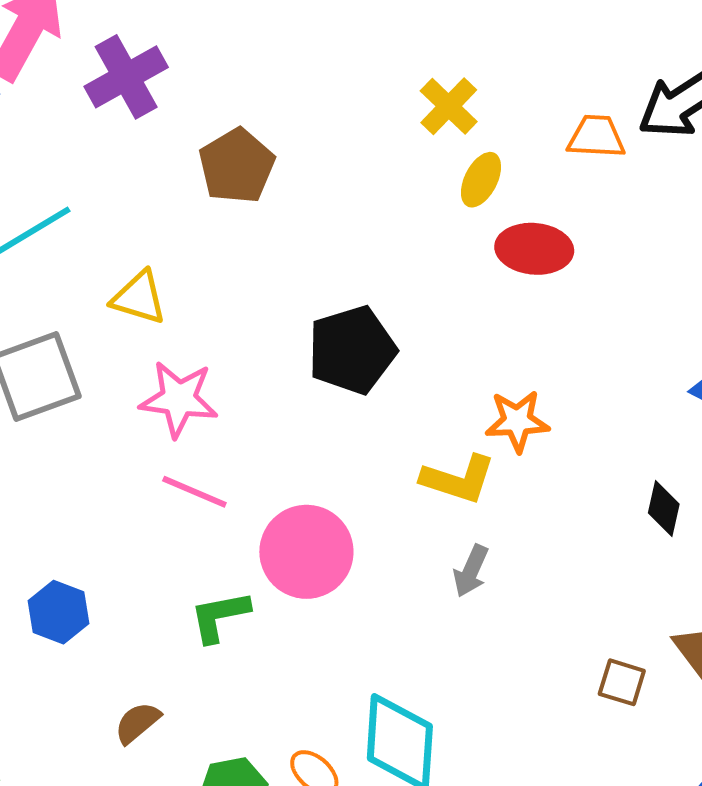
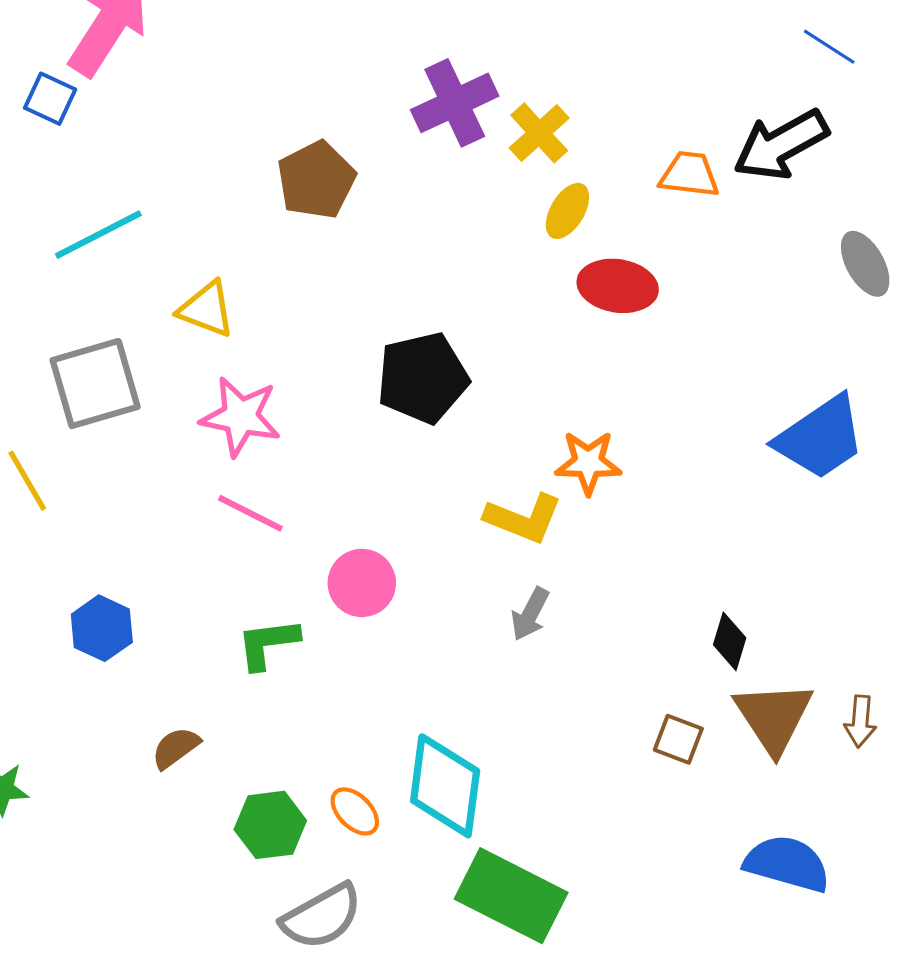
purple cross: (126, 77) -> (455, 103), moved
black diamond: (664, 509) -> (730, 641), moved
pink circle: (306, 552) -> (362, 583), size x0.7

